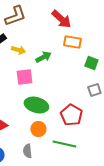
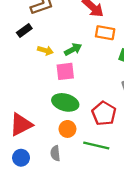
yellow arrow: (18, 50) -> (45, 50), moved
pink square: (24, 77) -> (65, 71), moved

